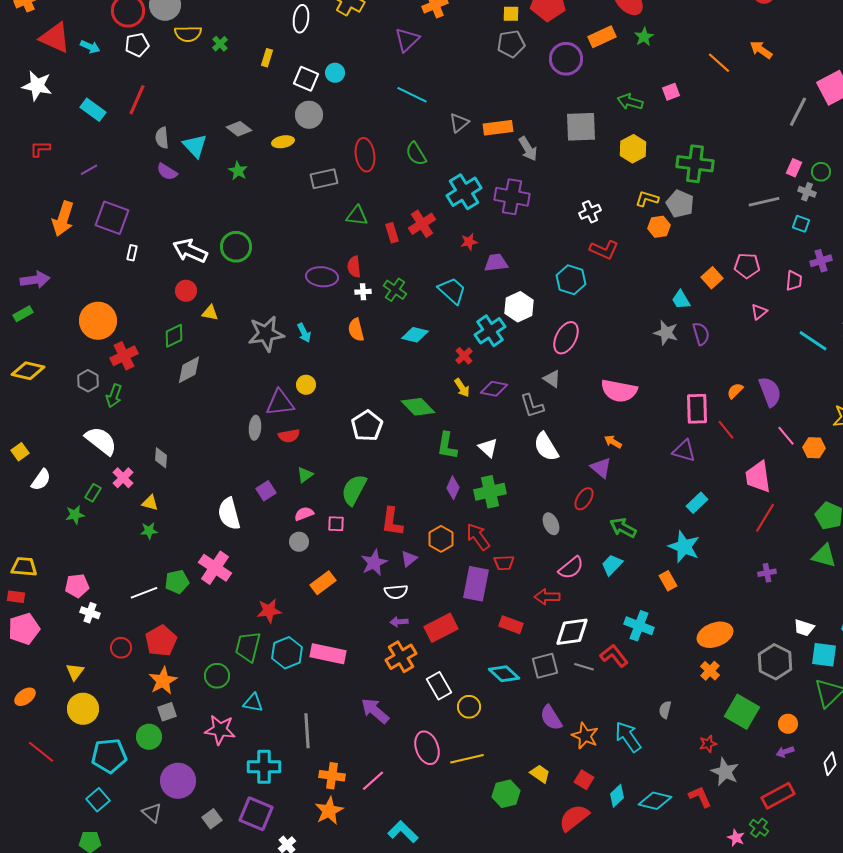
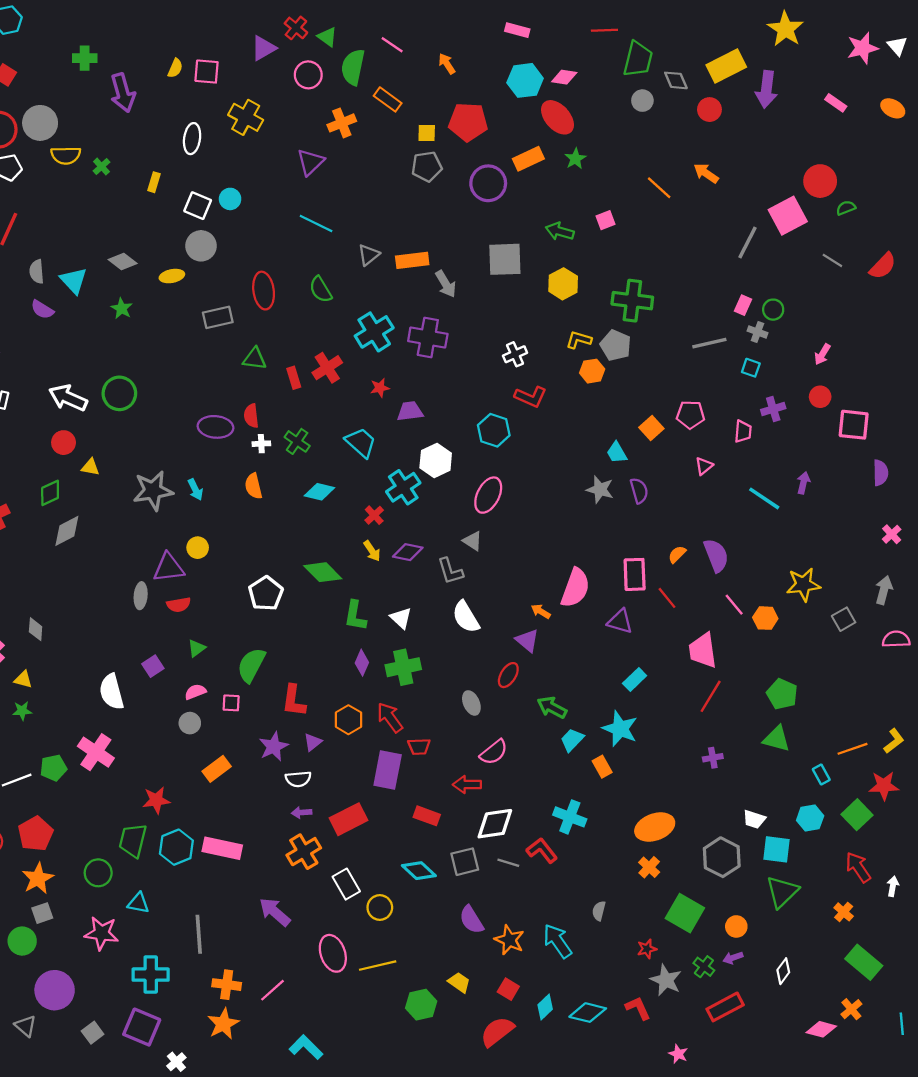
pink semicircle: (619, 391) -> (575, 588), moved, turned -81
cyan trapezoid: (612, 565) -> (572, 740), moved
green cross: (759, 828) -> (704, 967), moved

